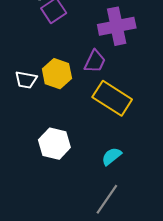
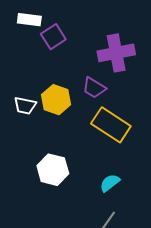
purple trapezoid: (95, 61) -> (94, 88), turned 95

